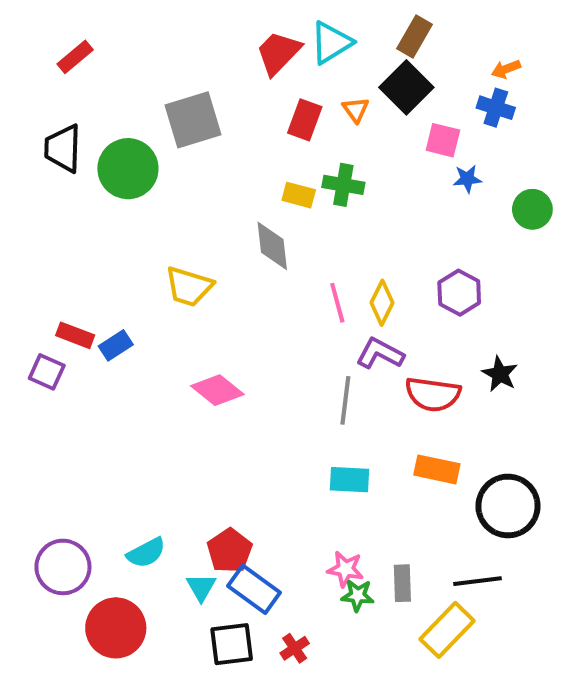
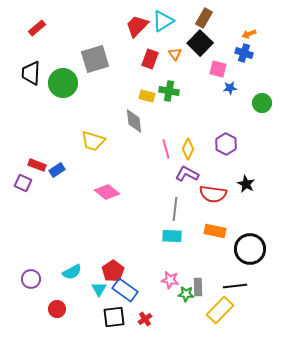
gray line: (345, 400) -> (175, 209), moved
purple circle: (63, 567) -> (31, 279), size x0.7
green star: (358, 595) -> (186, 294), moved
red circle: (116, 628) -> (57, 309), size x0.6

